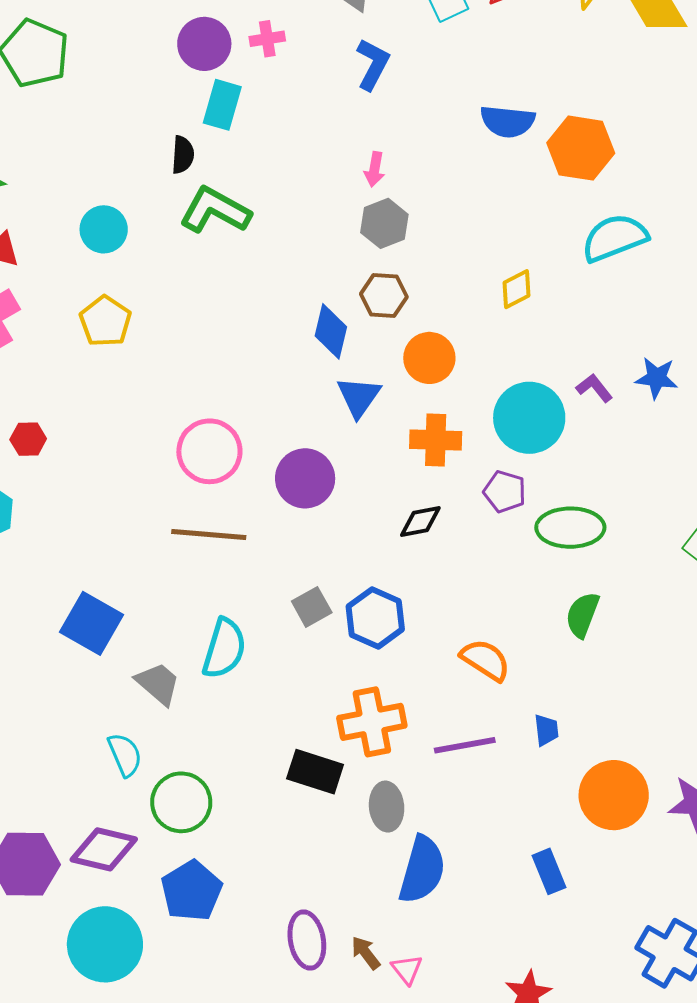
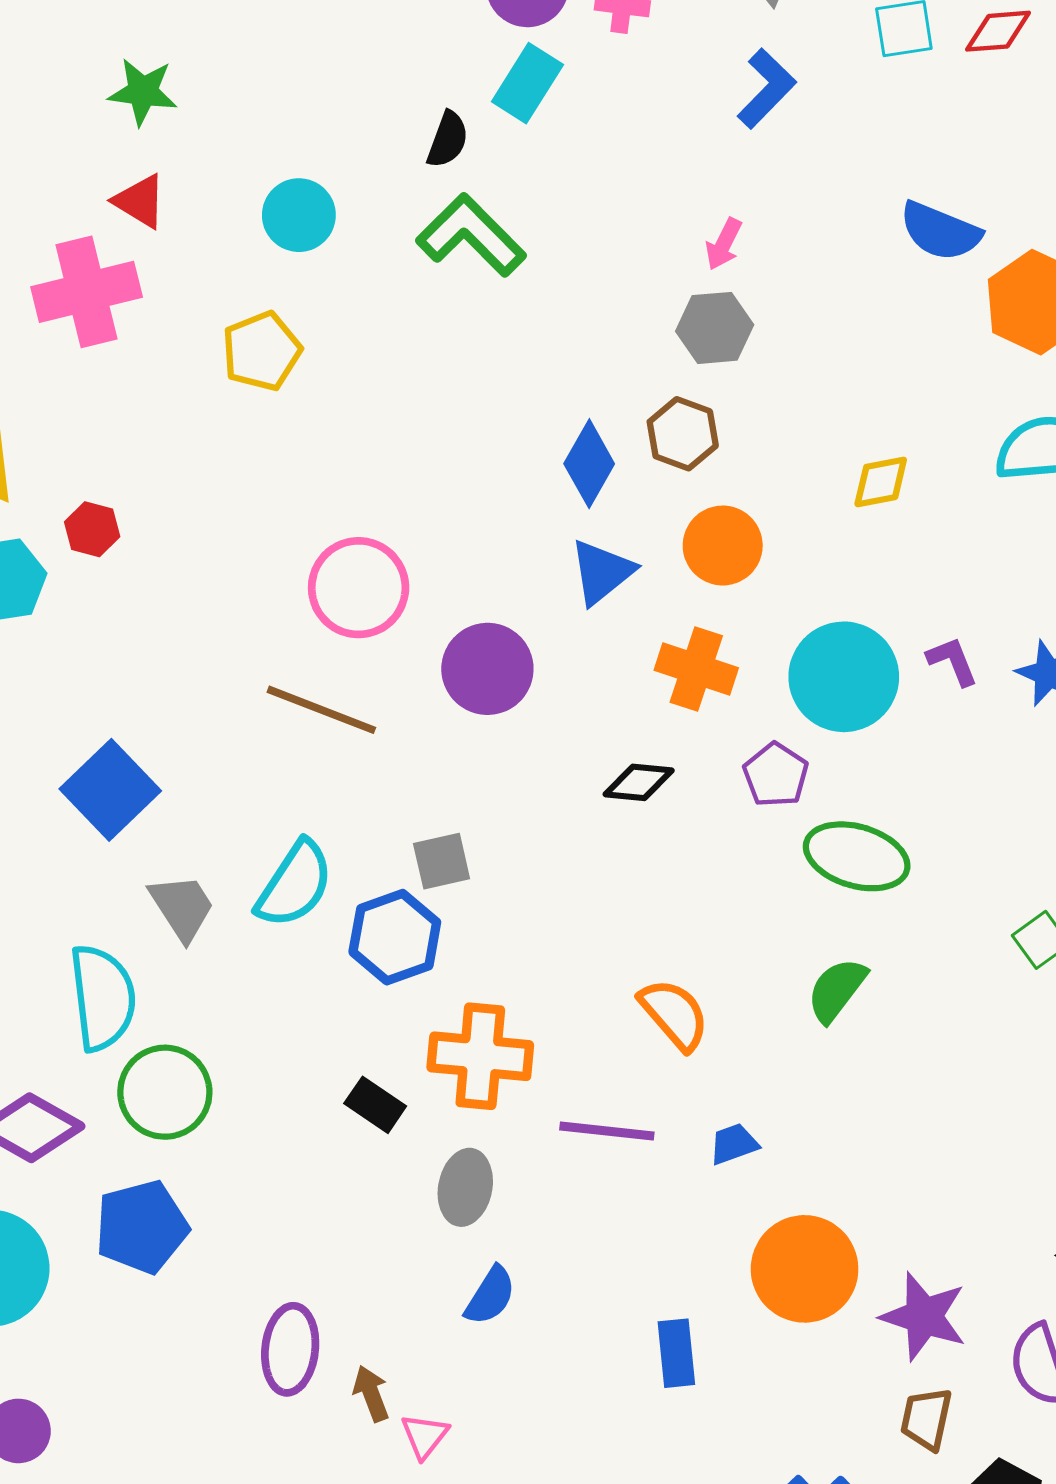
red hexagon: (28, 439) -> (92, 529), moved
blue hexagon: (375, 618) -> (395, 937), moved
blue trapezoid: (546, 730) -> (734, 1144), turned -120
cyan semicircle: (125, 755) -> (103, 998), size x1.5
black rectangle: (315, 772) -> (375, 1105), size x0.7
blue semicircle: (422, 870) -> (490, 1296), size x0.6

